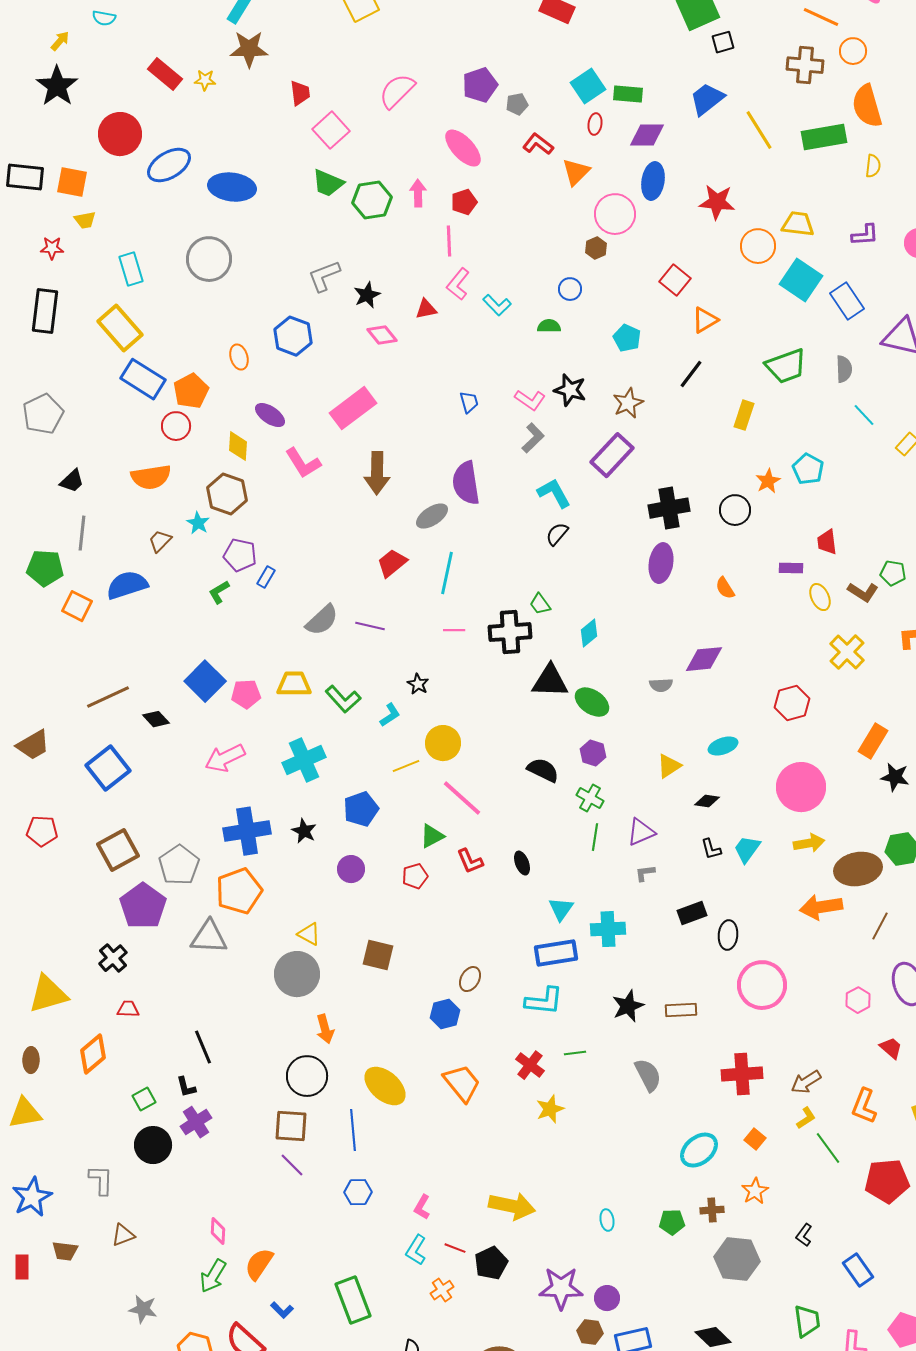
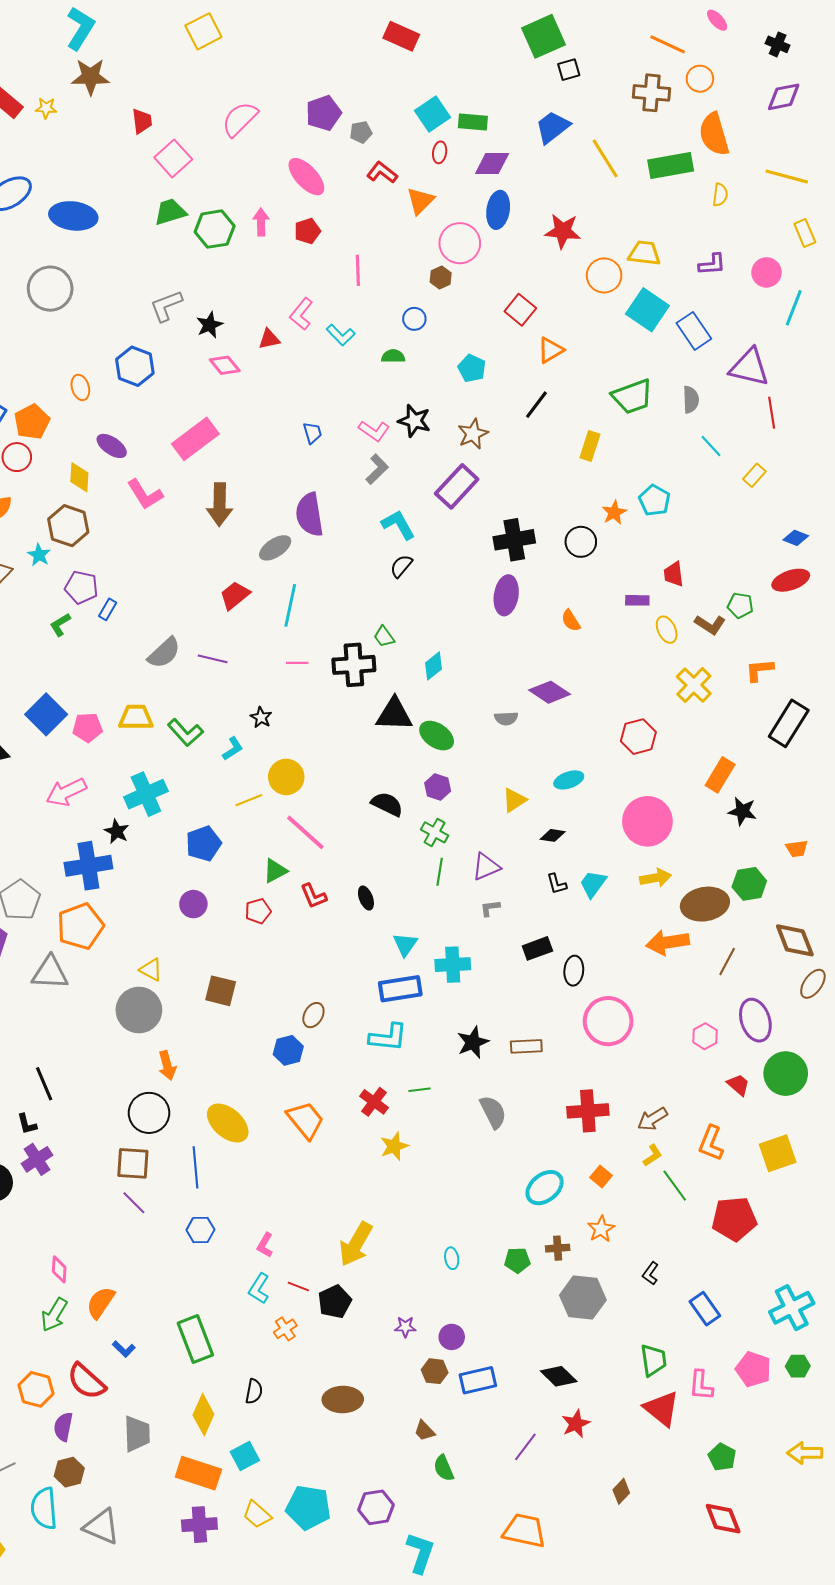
green trapezoid: (328, 183) -> (170, 212), turned 140
pink line: (449, 241) -> (358, 270), moved
purple diamond: (704, 659) -> (550, 692), turned 39
black star: (304, 831) -> (117, 831), moved
yellow arrow: (512, 1206) -> (356, 1244), turned 108
purple star: (561, 1288) -> (405, 1327), size x0.5

